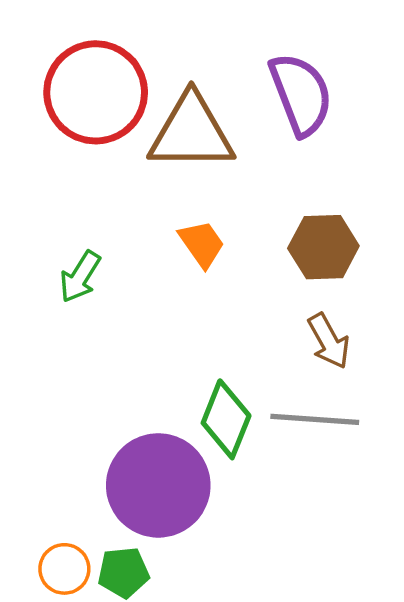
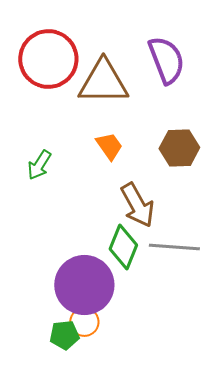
brown arrow: (329, 341) -> (137, 205), moved, size x1.4
orange circle: (64, 569) -> (84, 322), moved

